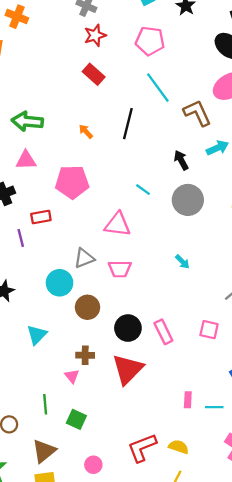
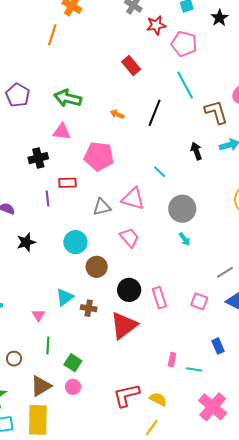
red star: (95, 35) -> (156, 25), moved
orange arrow: (86, 131) -> (117, 114), turned -32
gray circle: (188, 200) -> (182, 209), moved
gray triangle: (84, 258) -> (102, 207), moved
pink trapezoid: (120, 269) -> (129, 238), turned -140
cyan triangle: (37, 335) -> (65, 297), moved
pink triangle: (72, 376) -> (38, 315), moved
pink circle: (93, 465) -> (73, 387), moved

